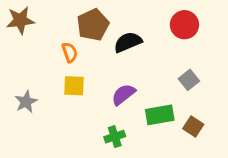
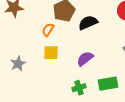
orange semicircle: (70, 52) -> (48, 30), turned -128
green rectangle: (160, 115) -> (108, 84), moved

